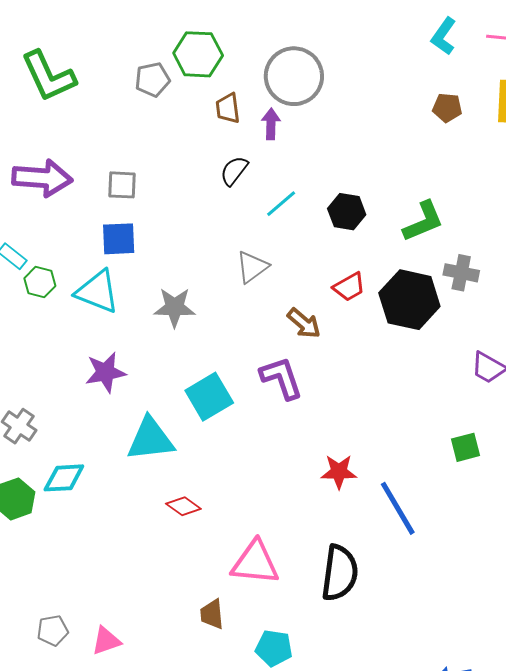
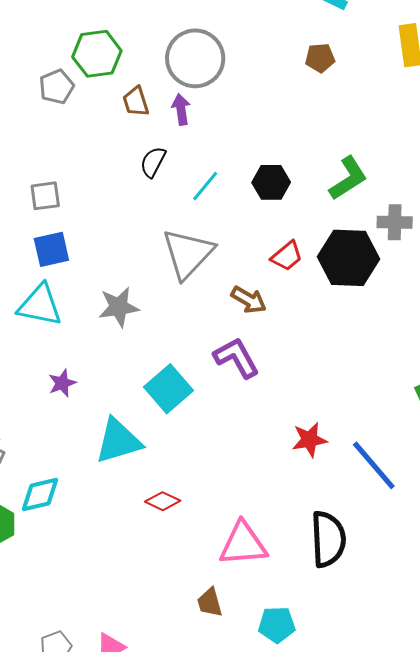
brown pentagon: (447, 108) -> (320, 58), moved
gray triangle: (252, 267) -> (188, 254), size x1.6
purple star: (105, 372) -> (62, 383), size x0.7

